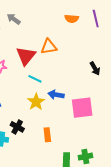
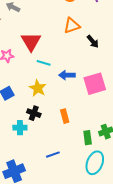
orange triangle: (49, 47) -> (72, 26), moved
black arrow: (95, 69) -> (93, 41), moved
yellow star: (36, 102) -> (38, 88), moved

